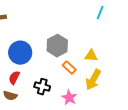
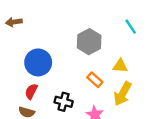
cyan line: (100, 13) -> (131, 27), moved, turned -56
gray hexagon: (57, 46) -> (89, 42), moved

